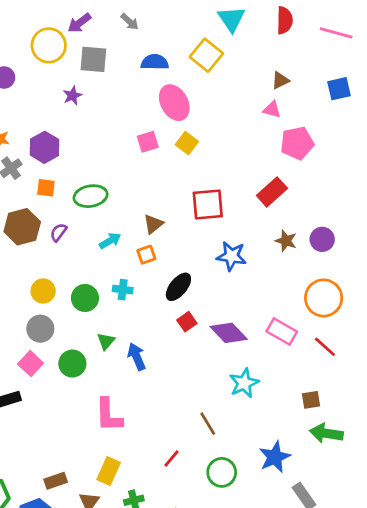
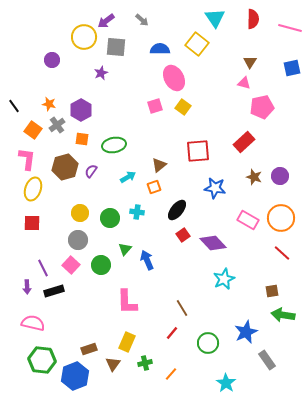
brown triangle: (280, 80) -> (250, 62), turned -32
pink rectangle: (282, 331) -> (248, 220), moved
brown line: (208, 424) -> (182, 308), moved

